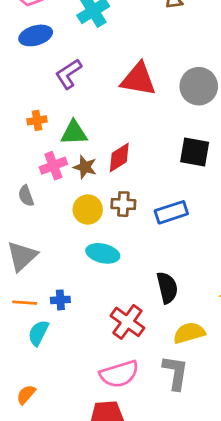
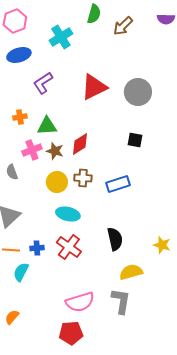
red triangle: (138, 79) -> (94, 87), turned -36
black square: (195, 152) -> (135, 140), size x0.7
red cross: (127, 322) -> (69, 247), moved

